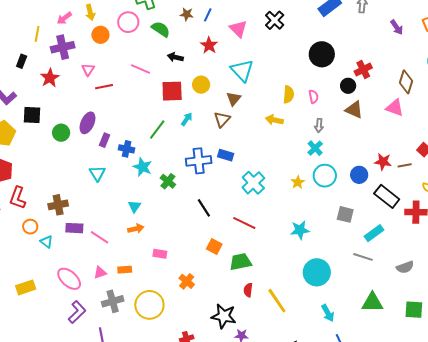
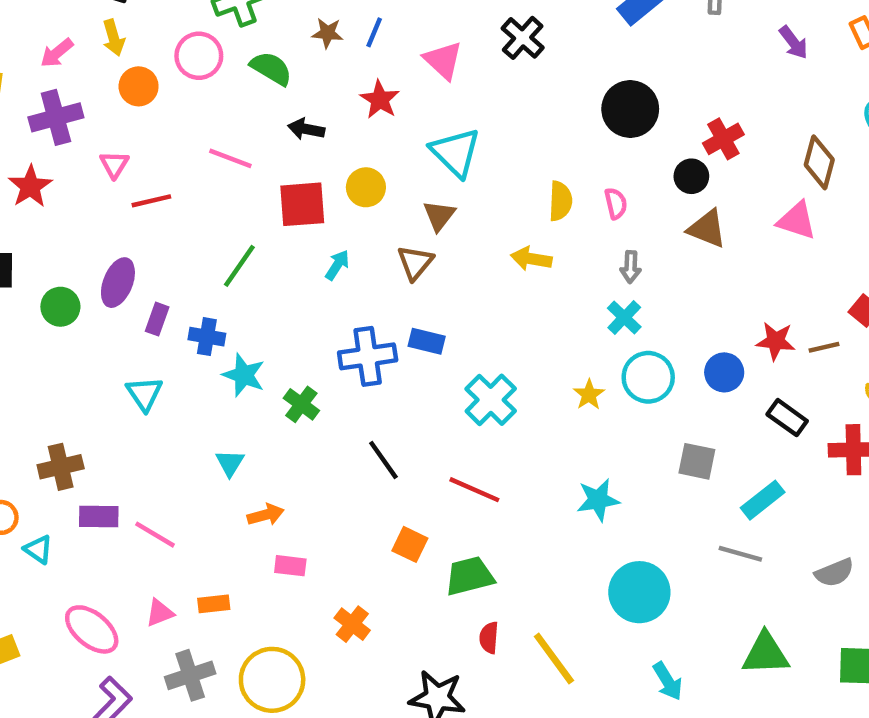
green line: (157, 130) -> (239, 266), moved
black rectangle: (387, 196) -> (787, 418), size x0.7
orange arrow: (136, 229) -> (266, 515), moved

